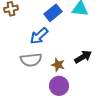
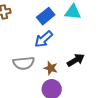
blue arrow: (39, 36) -> (44, 39), moved

